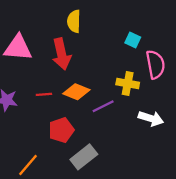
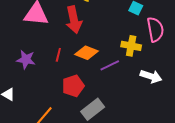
red line: (44, 94) -> (58, 55), turned -72

